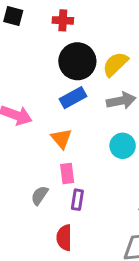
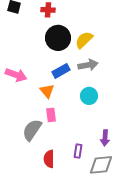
blue rectangle: (73, 98) -> (61, 71), moved
gray semicircle: (39, 195) -> (32, 130), size x1.6
purple rectangle: (77, 200) -> (78, 151), moved

